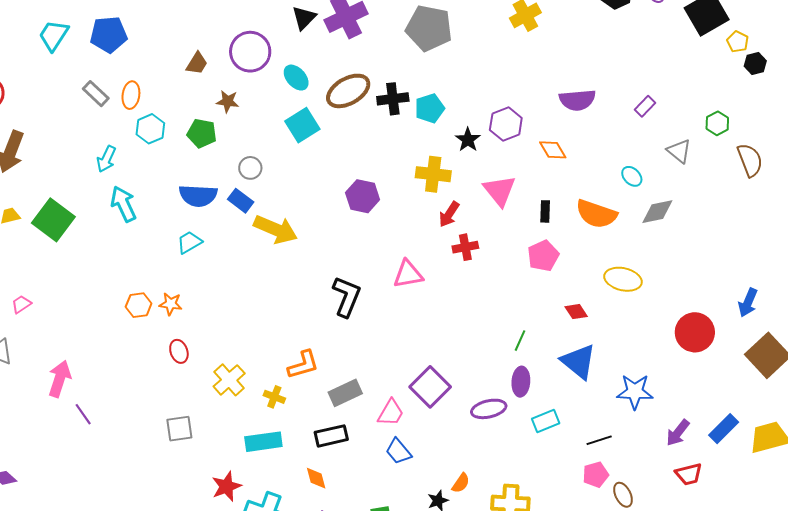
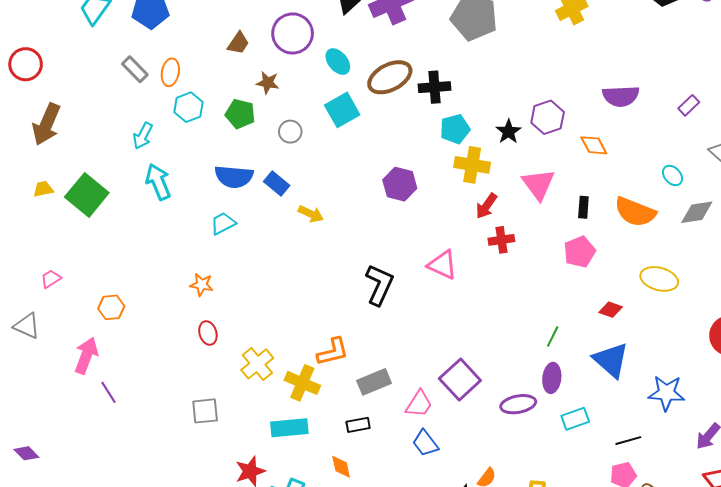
cyan pentagon: (430, 108) -> (455, 129), moved
gray circle: (250, 168) -> (290, 132), moved
yellow arrow: (276, 229) -> (311, 214), size x0.6
pink triangle: (408, 274) -> (443, 265), turned 32
orange hexagon: (139, 305) -> (111, 307), moved
red diamond: (576, 312) -> (611, 310), turned -40
yellow cross: (274, 397) -> (302, 383), size x1.6
black rectangle: (331, 436) -> (358, 425), size x0.7

